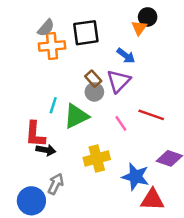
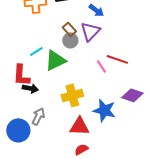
cyan line: (53, 105) -> (36, 51), turned 40
pink line: (121, 123) -> (101, 66), moved
red triangle: (152, 200) -> (79, 126), moved

